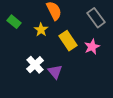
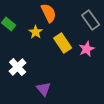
white cross: (35, 65) -> (18, 67), moved
purple triangle: (55, 72) -> (44, 89), moved

